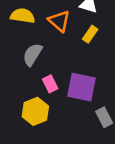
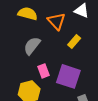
yellow rectangle: (90, 34) -> (74, 42), moved

